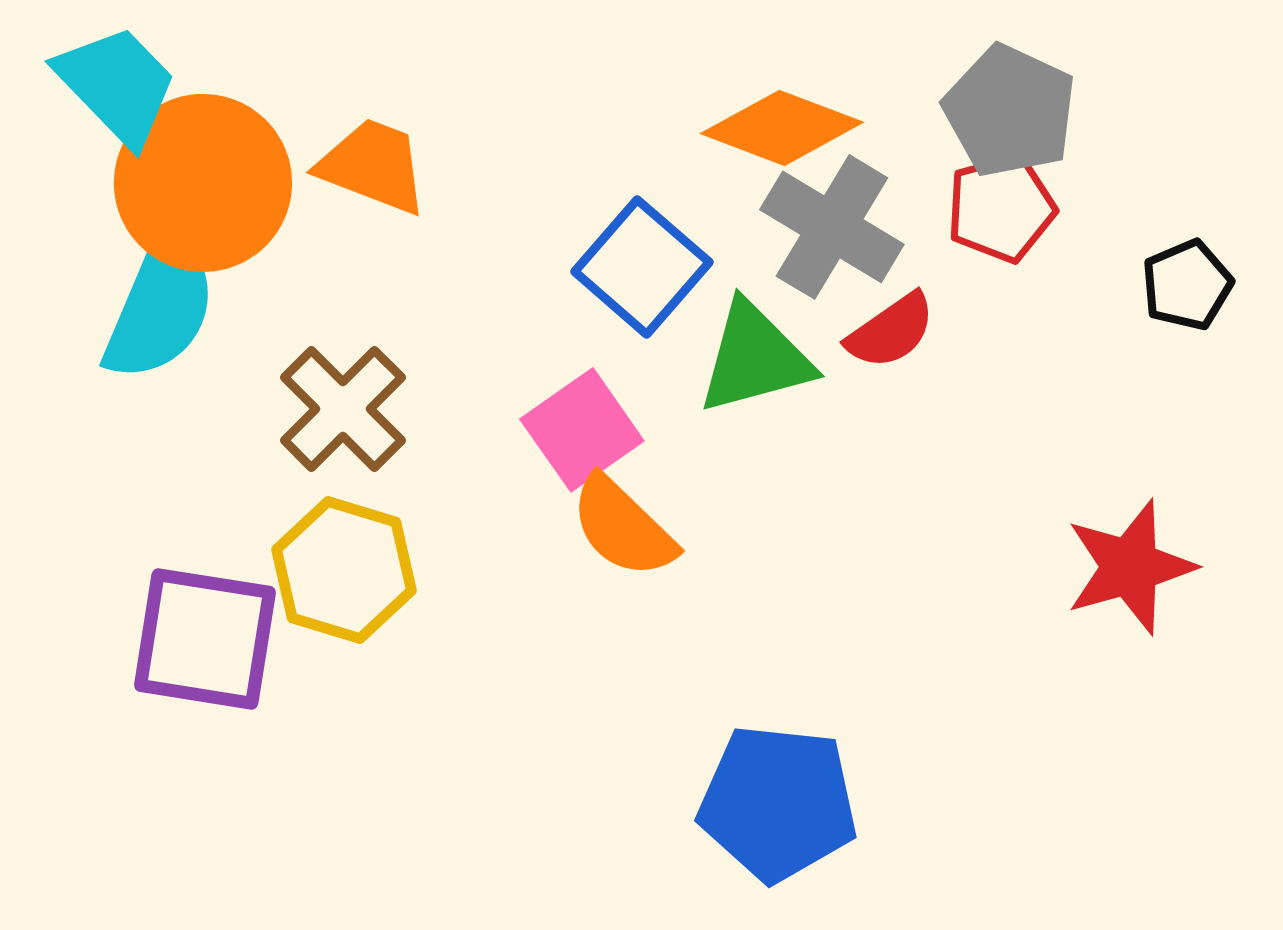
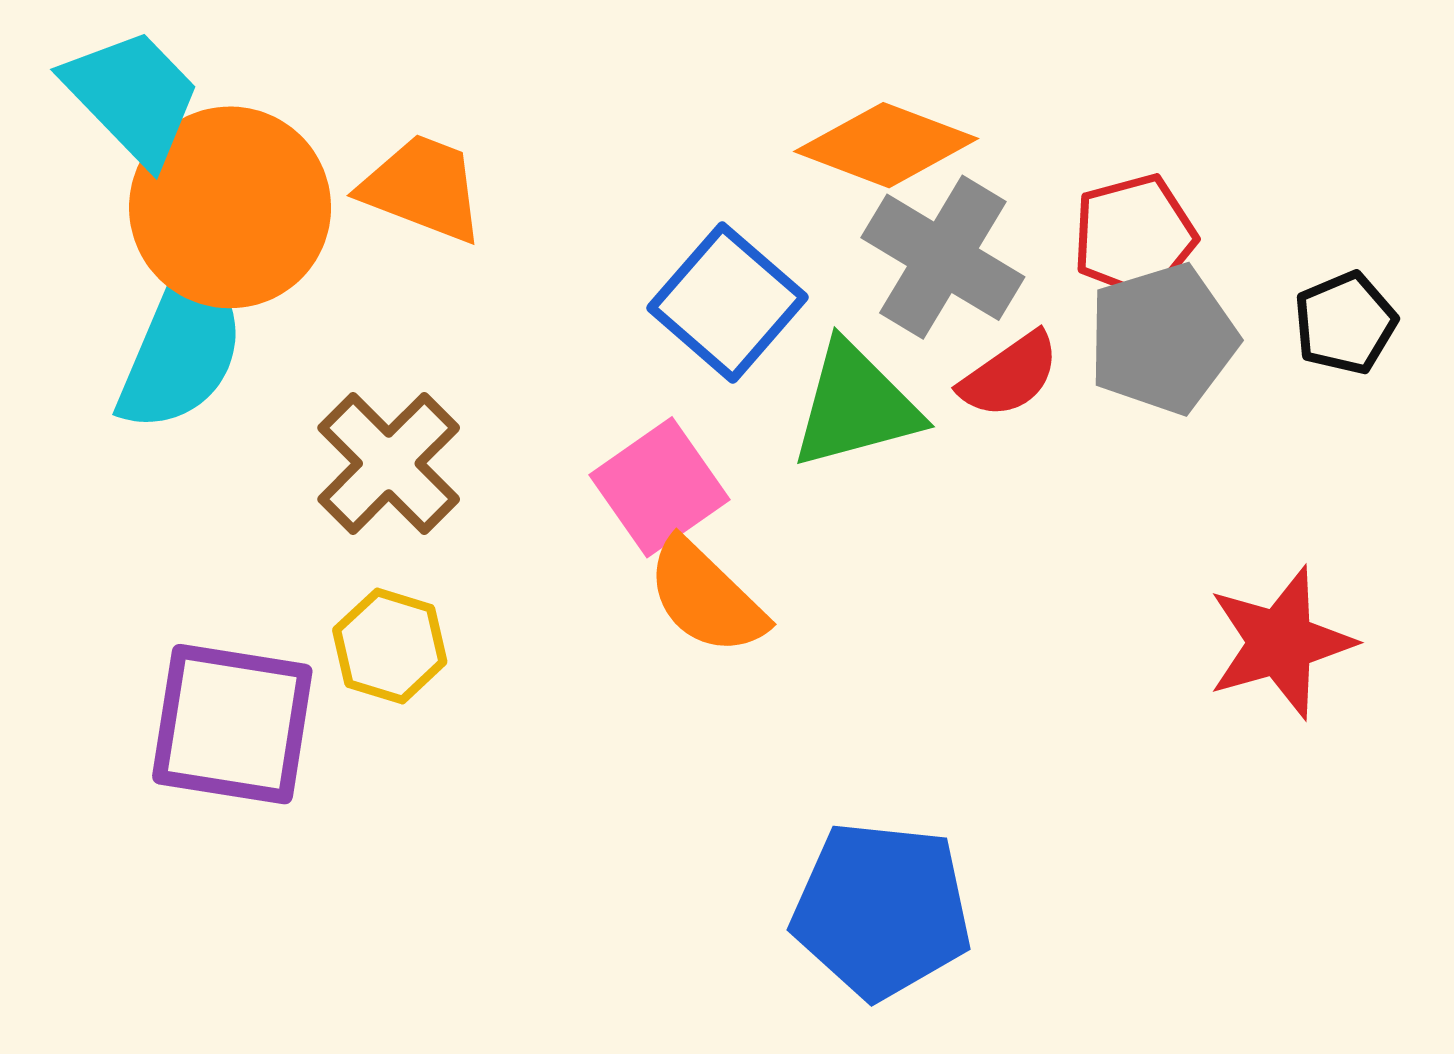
gray pentagon: (1010, 111) -> (1163, 339), moved, turned 30
yellow hexagon: (344, 570) -> (390, 646), size x0.7

